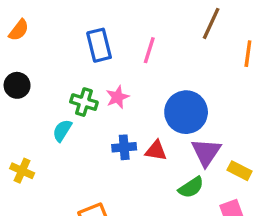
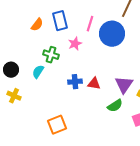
orange semicircle: (19, 30) -> (37, 25), moved
black circle: (17, 85) -> (11, 70), moved
pink star: (117, 97) -> (75, 44), moved
blue circle: (186, 112) -> (112, 34), moved

